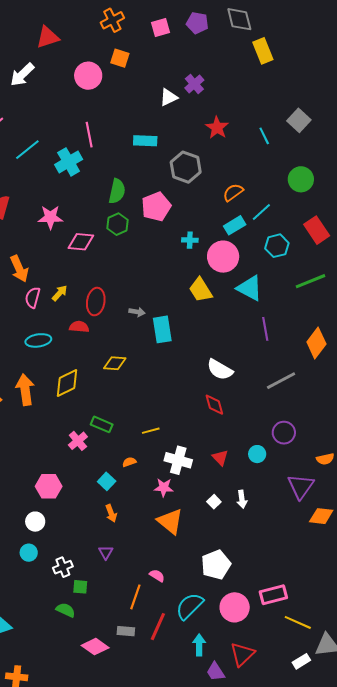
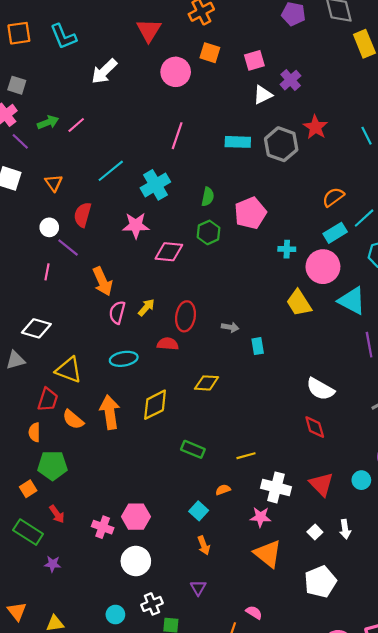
pink square: (160, 27) -> (254, 60), moved
red triangle: (48, 37) -> (149, 30), moved, turned -40
pink line: (89, 135) -> (177, 136), turned 30
cyan line: (27, 150) -> (111, 171), moved
cyan cross: (69, 162) -> (155, 185), moved
gray hexagon: (186, 167) -> (281, 144), moved
green semicircle: (117, 191) -> (208, 197), size x0.7
cyan rectangle: (162, 329) -> (258, 346), size x0.6
pink cross: (78, 441) -> (103, 527), moved, turned -30
red triangle: (220, 458) -> (321, 484), size x1.4
white circle: (35, 522) -> (136, 561), moved, size x1.4
cyan circle: (29, 553) -> (115, 615), moved
white pentagon: (216, 565) -> (320, 582), moved

